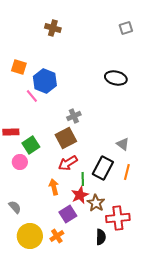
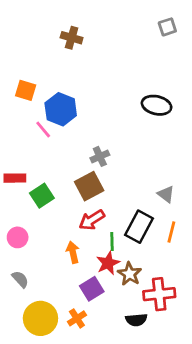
gray square: (126, 28) -> (167, 27), moved
pink circle: (20, 162) -> (18, 237), moved
black semicircle: (101, 237) -> (136, 320), turned 84

